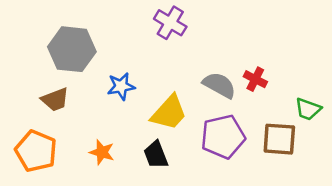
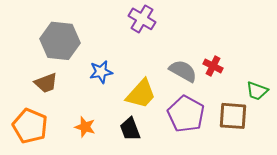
purple pentagon: (223, 137) -> (186, 114), turned -30

